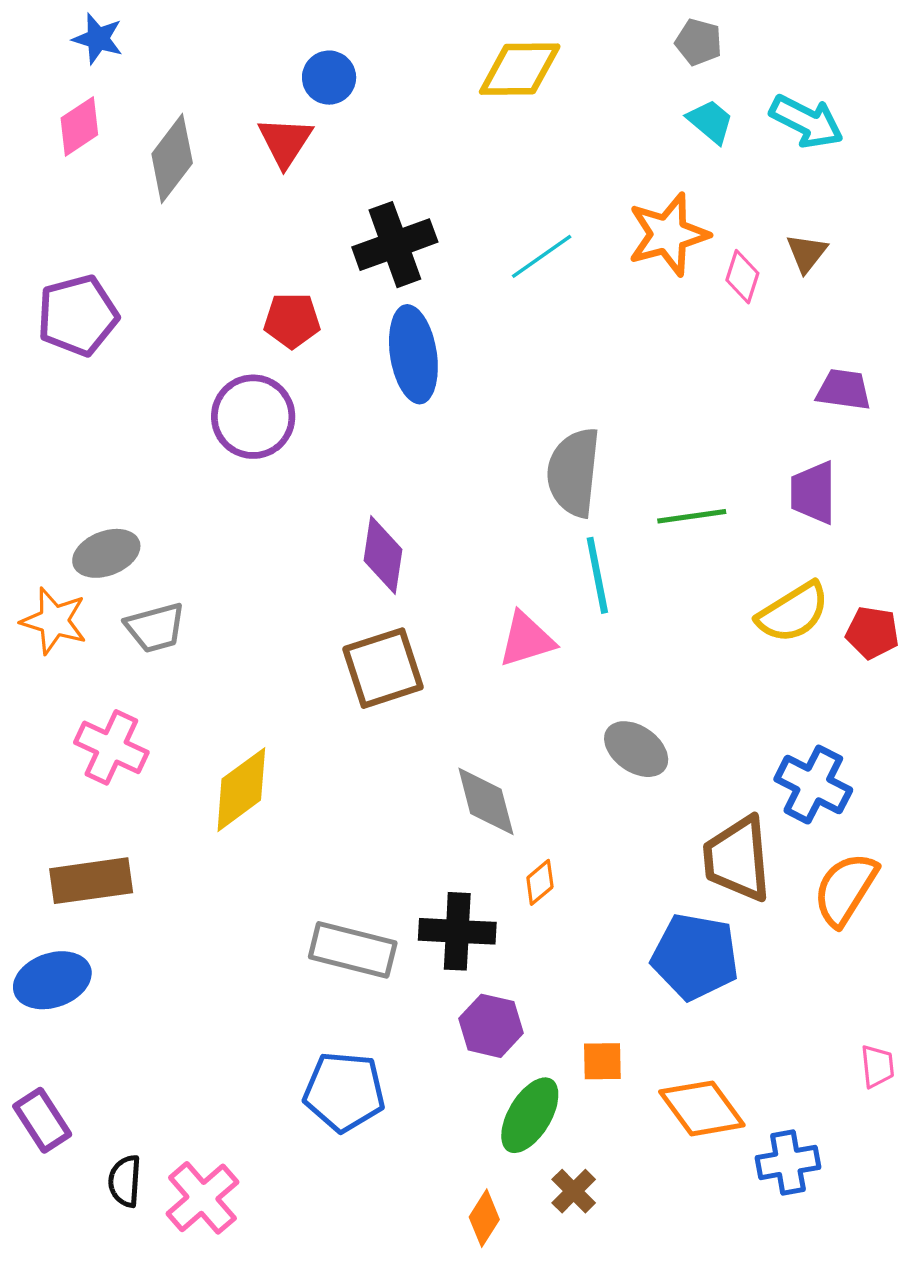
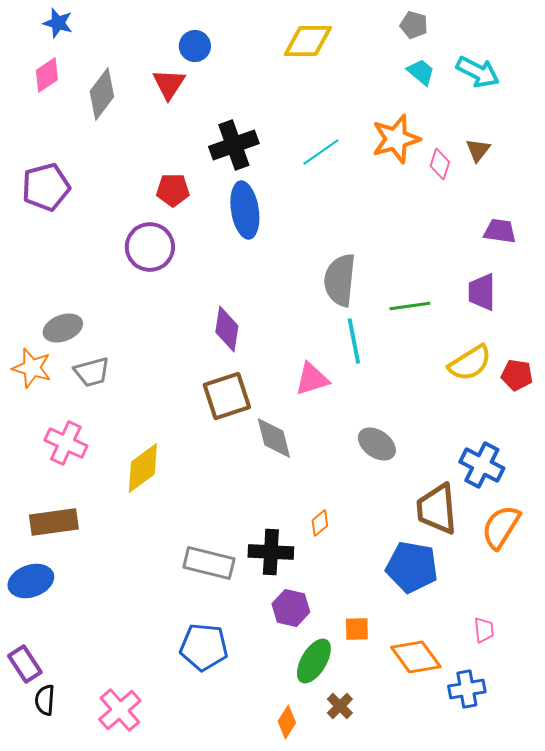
gray diamond: (486, 801) -> (274, 438), moved
pink trapezoid: (877, 1066) -> (484, 630), moved
black semicircle: (125, 1181) -> (45, 700), moved

